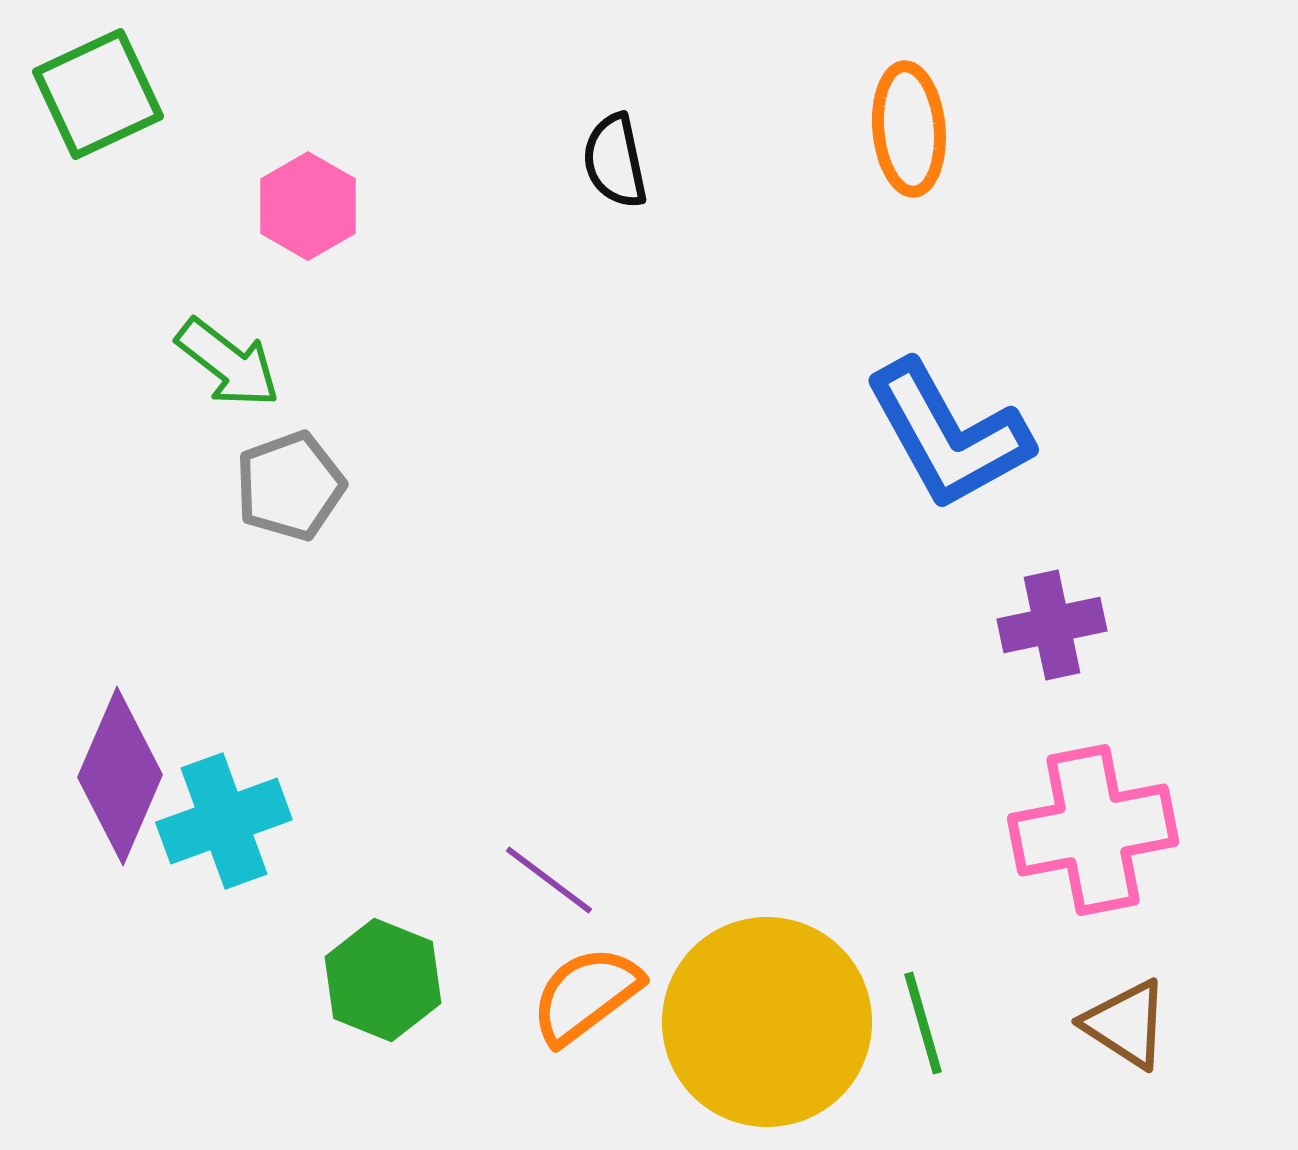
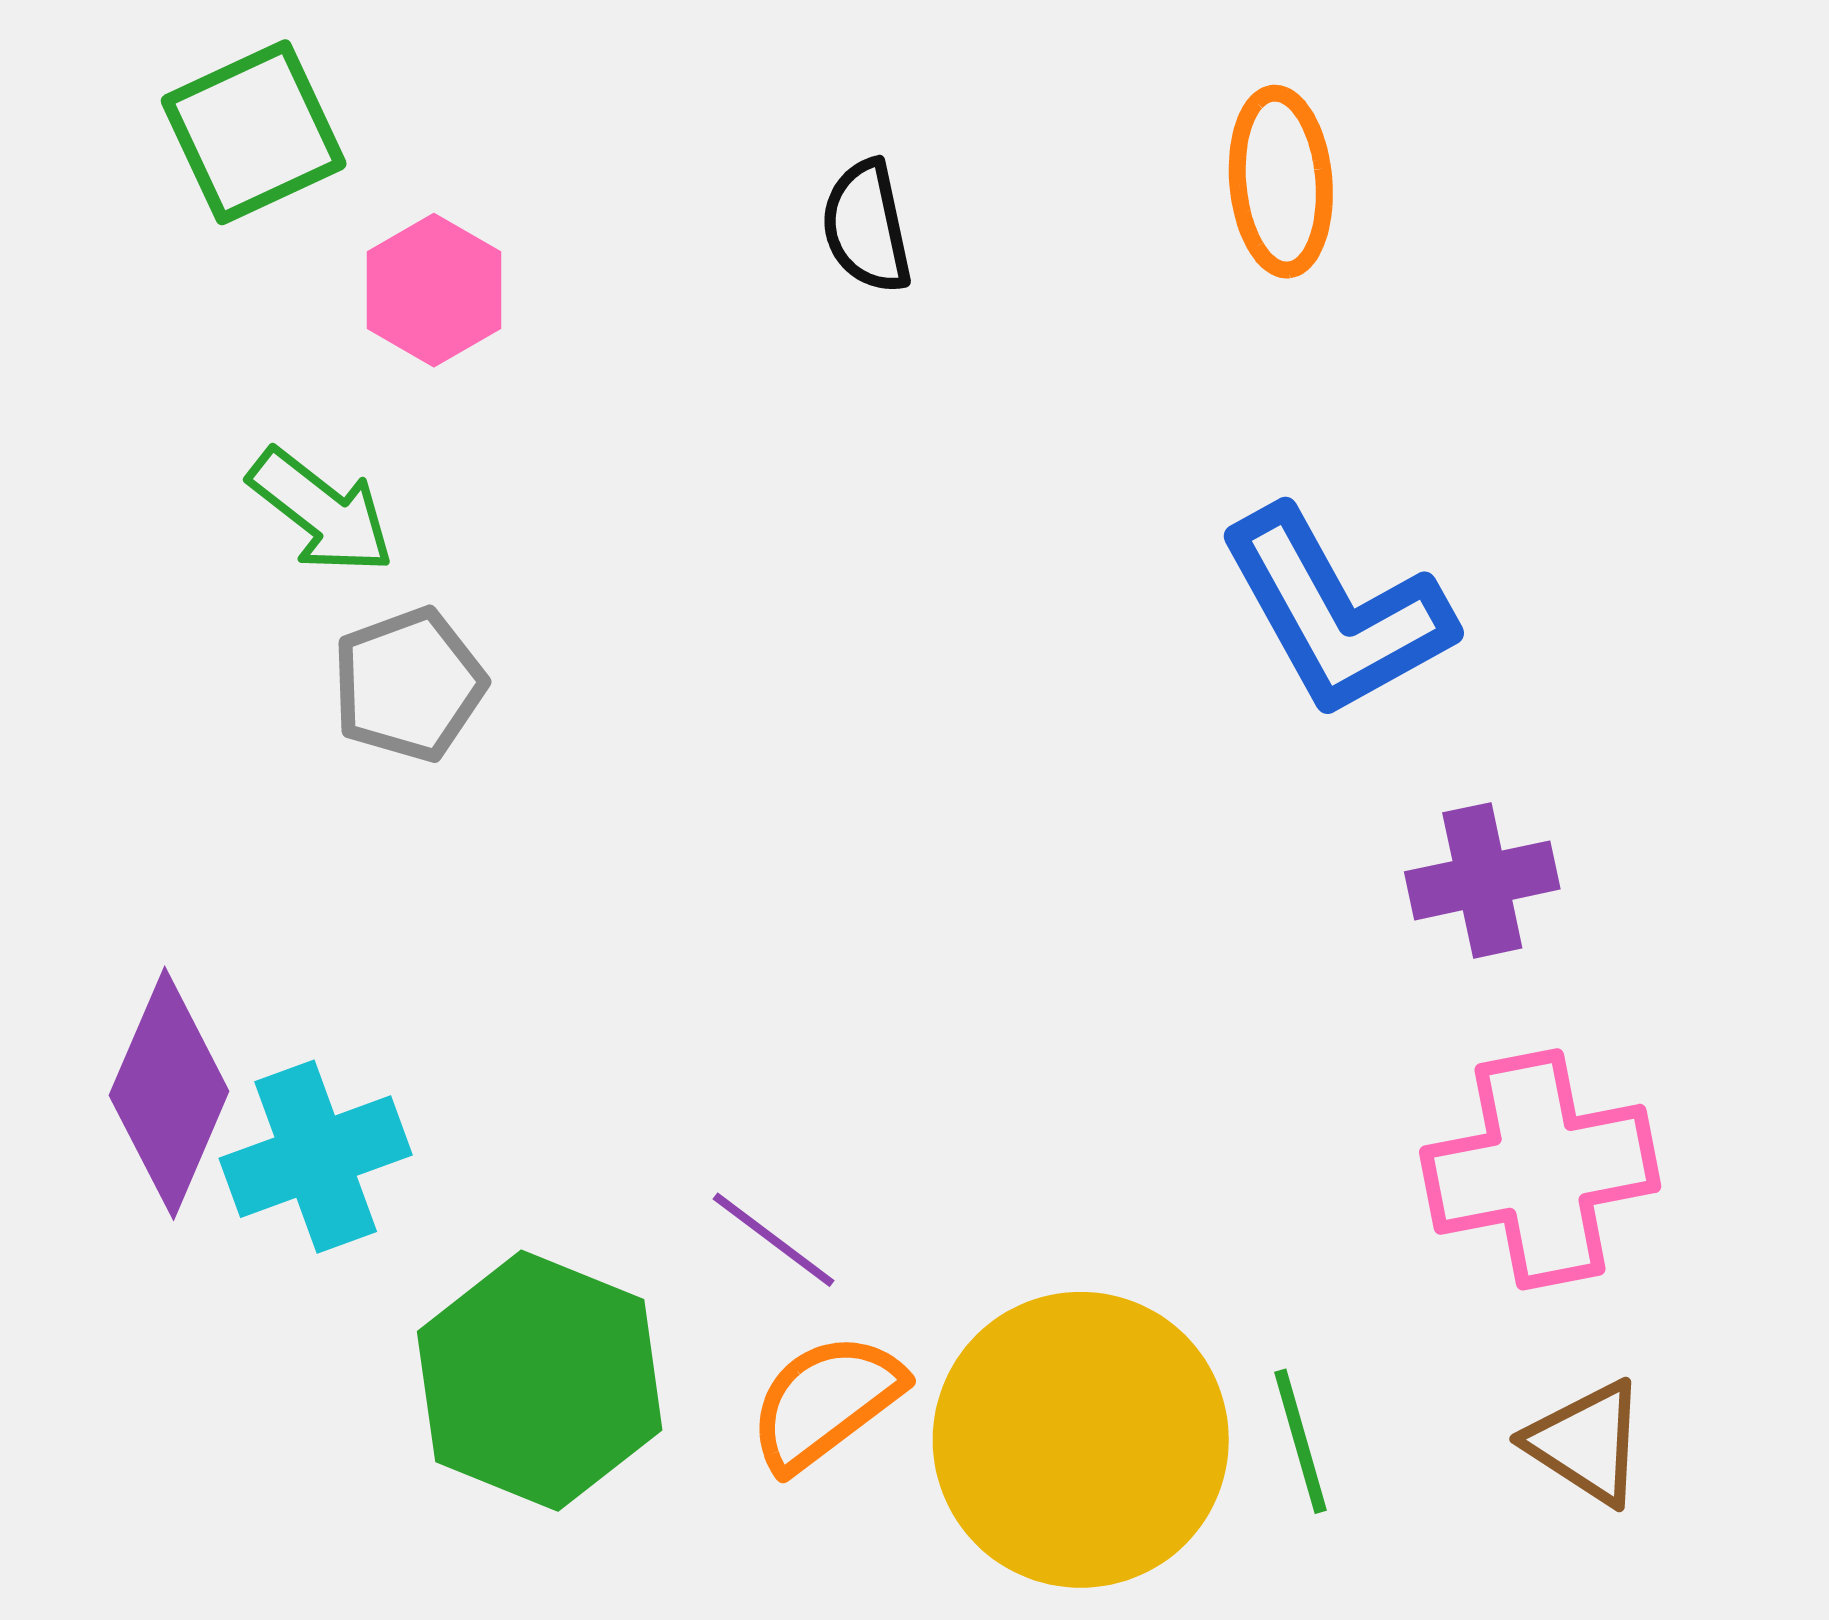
green square: (98, 94) -> (254, 132), moved
green hexagon: (383, 980) -> (540, 1381), size x1.5

